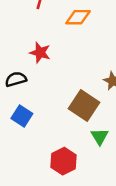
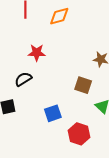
brown square: (84, 106) -> (83, 85), size x0.7
blue square: (22, 116) -> (53, 113), moved, turned -36

